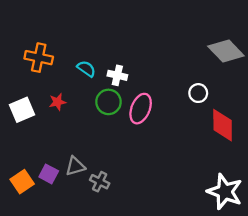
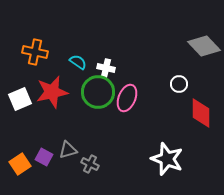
red star: (58, 102) -> (52, 92), size x2.0
green circle: (108, 102) -> (98, 92), size x1.4
white star: (225, 192) -> (167, 159), moved

